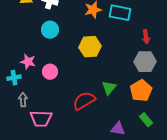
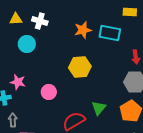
cyan circle: (50, 30) -> (27, 44), moved
pink circle: (50, 72) -> (49, 92), moved

